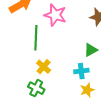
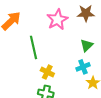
pink star: (55, 15) -> (57, 20), moved, turned -30

